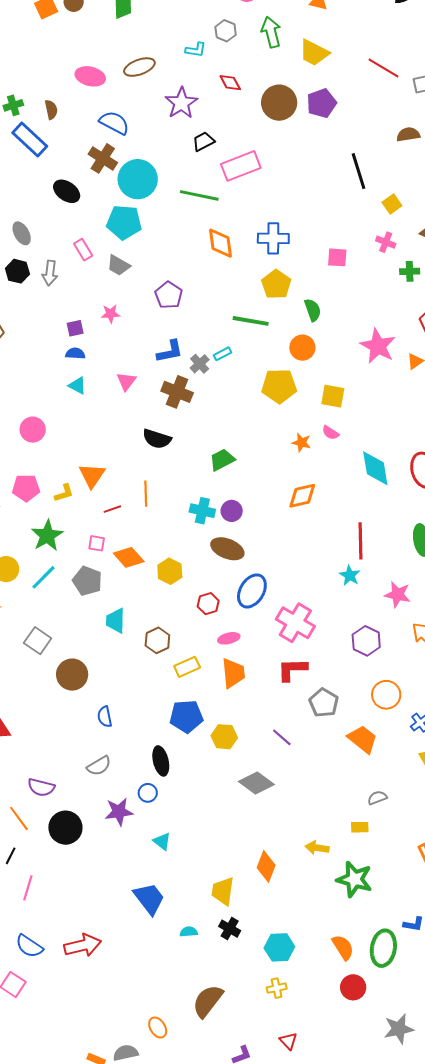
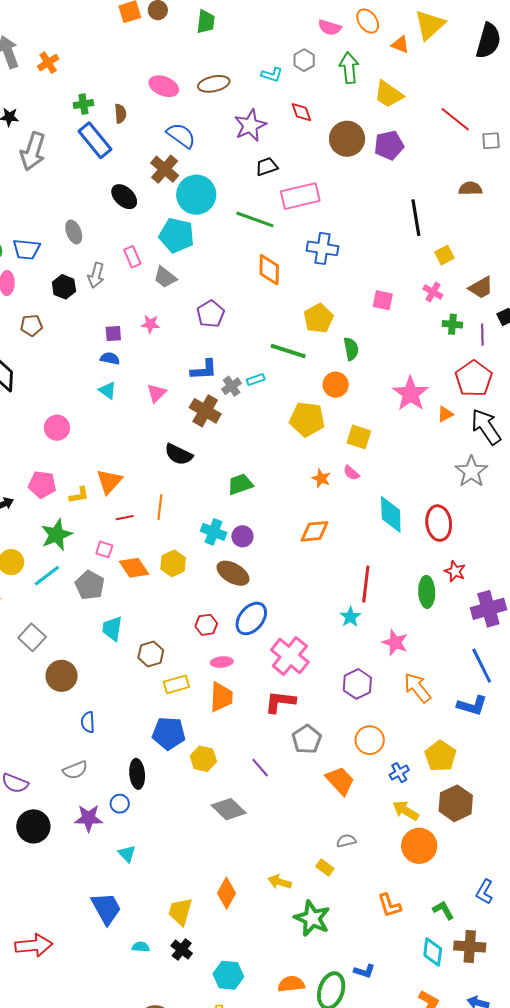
blue cross: (273, 238) -> (322, 248), moved
black hexagon: (17, 271) -> (64, 287), moved
yellow hexagon: (170, 571) -> (173, 563), moved
yellow rectangle: (360, 827) -> (325, 868), turned 30
orange semicircle: (343, 947) -> (291, 984), turned -72

